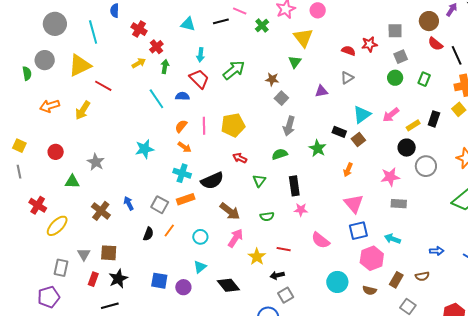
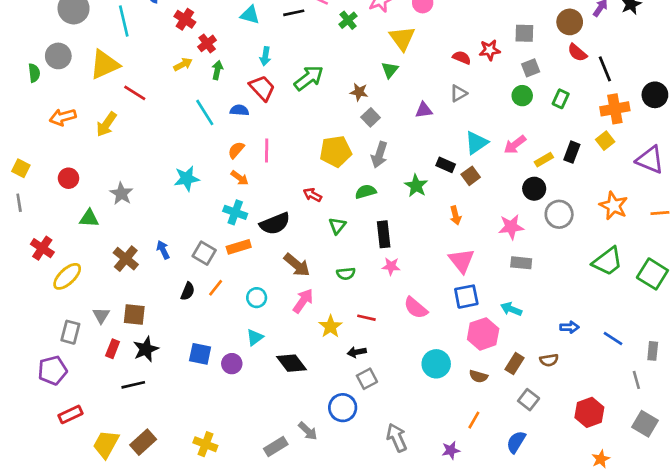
yellow pentagon: (233, 125) -> (336, 151), moved
orange arrow: (348, 170) -> (456, 215), turned -40

